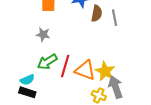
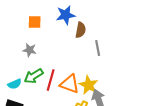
gray line: (115, 18) -> (98, 48), moved
cyan semicircle: (27, 80) -> (15, 84), moved

